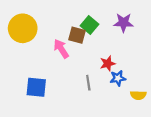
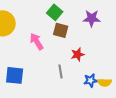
green square: (90, 25) -> (55, 12), moved
brown square: (77, 35) -> (61, 30), moved
blue star: (118, 78) -> (91, 80), moved

